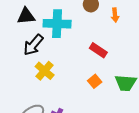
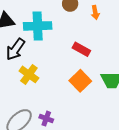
orange square: (95, 81) -> (80, 81), size x1.5

